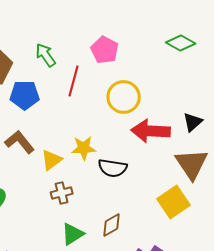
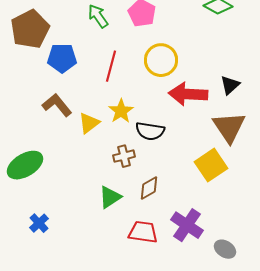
green arrow: (46, 55) -> (98, 16), moved
red line: (74, 81) -> (111, 66), moved
yellow star: (84, 148) -> (121, 111), turned -30
brown cross: (62, 193) -> (124, 156), moved

